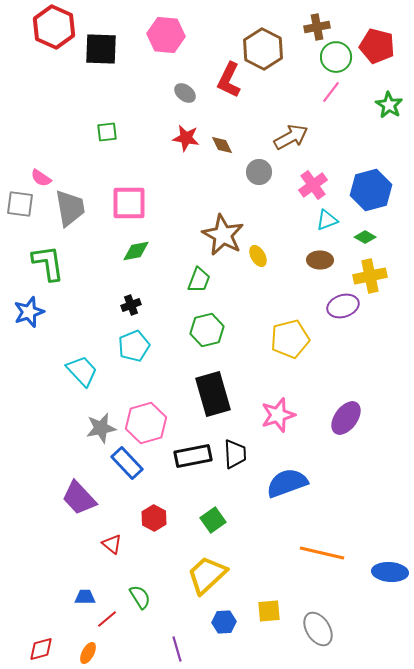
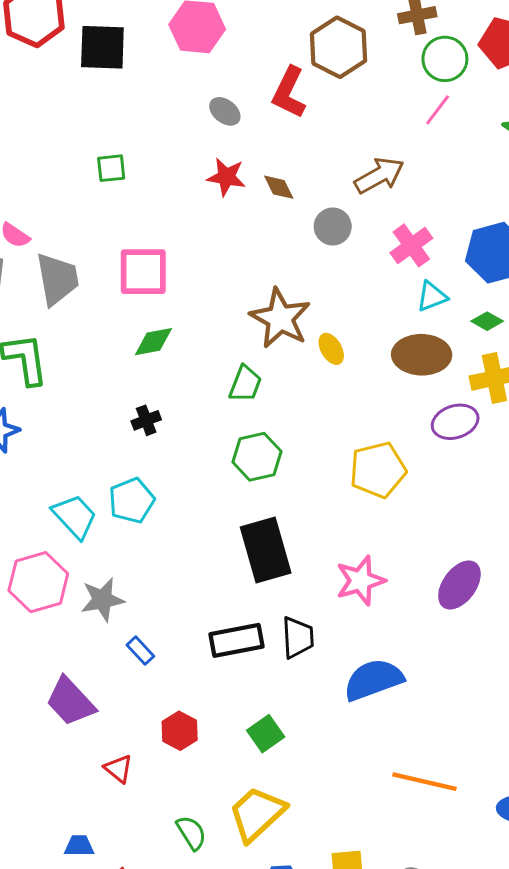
brown ellipse: (320, 260) -> (422, 355), size x1.5
cyan pentagon: (134, 346) -> (132, 500), moved
pink hexagon: (146, 423) -> (38, 582), moved
blue rectangle: (127, 463) -> (140, 651), size x0.6
green semicircle: (140, 597) -> (191, 833), moved

